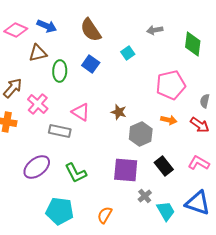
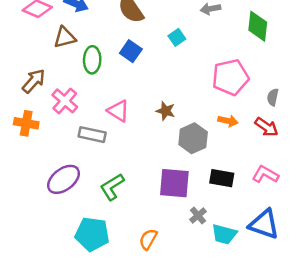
black rectangle: (164, 166) -> (222, 178), turned -42
green L-shape: (76, 173) -> (112, 187), turned 85
cyan trapezoid: (166, 211) -> (224, 234), turned 135

